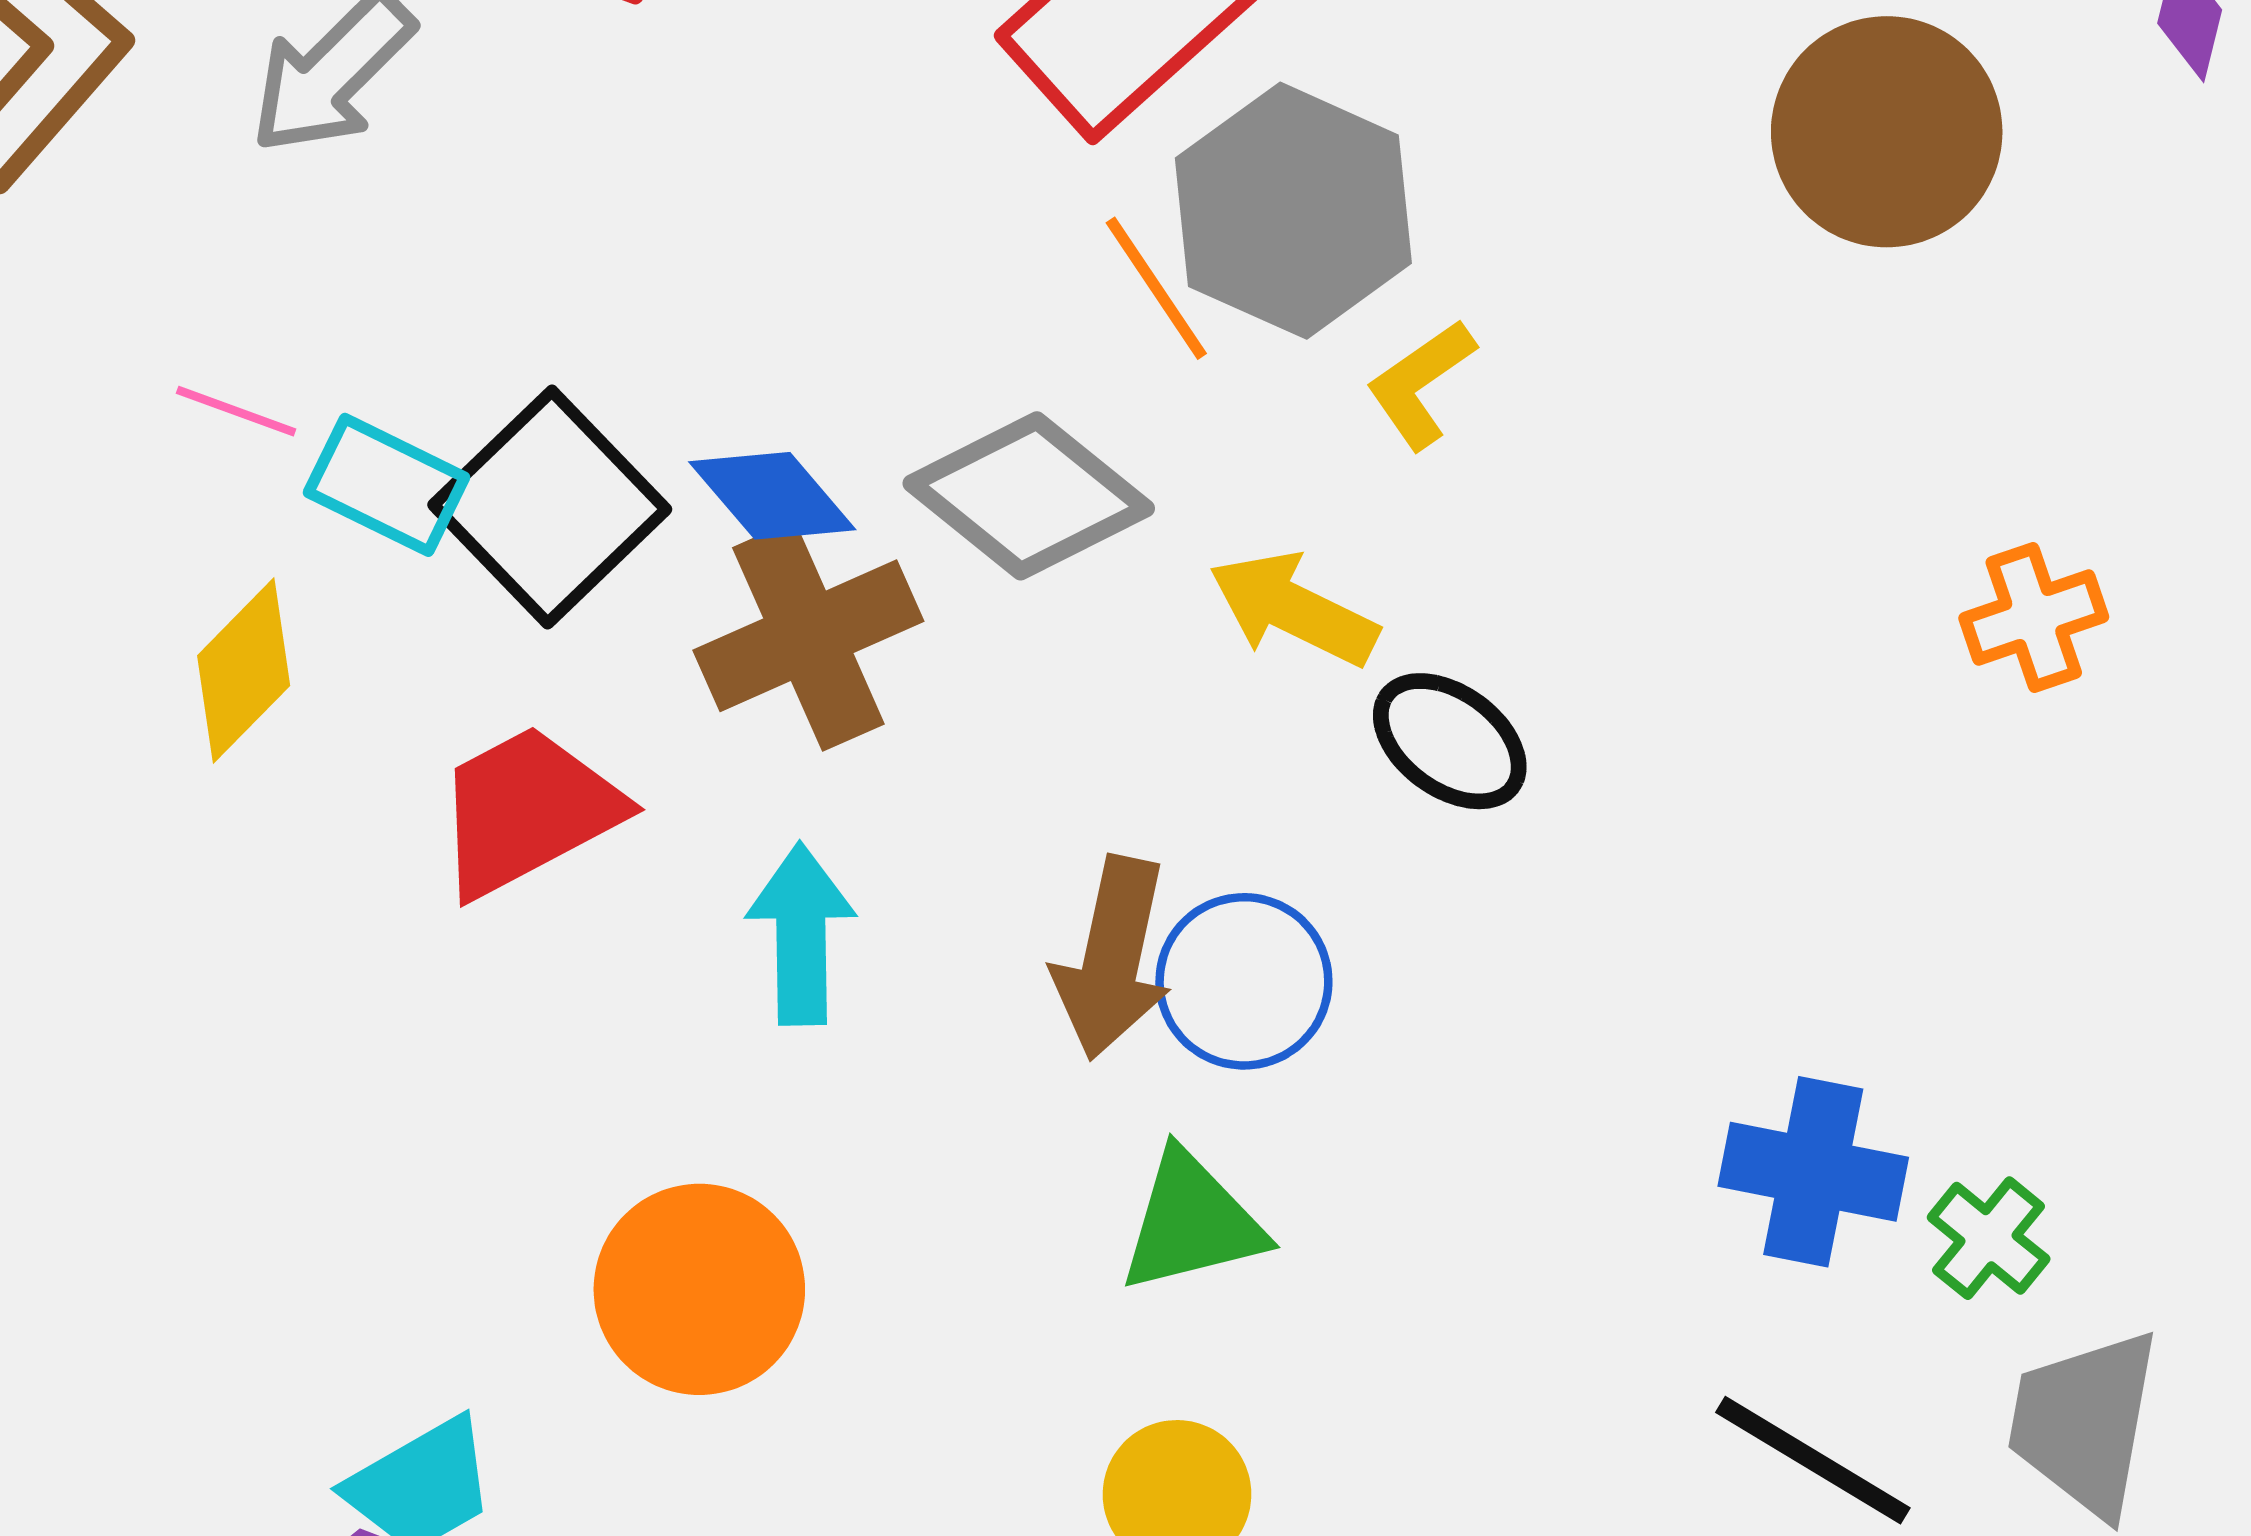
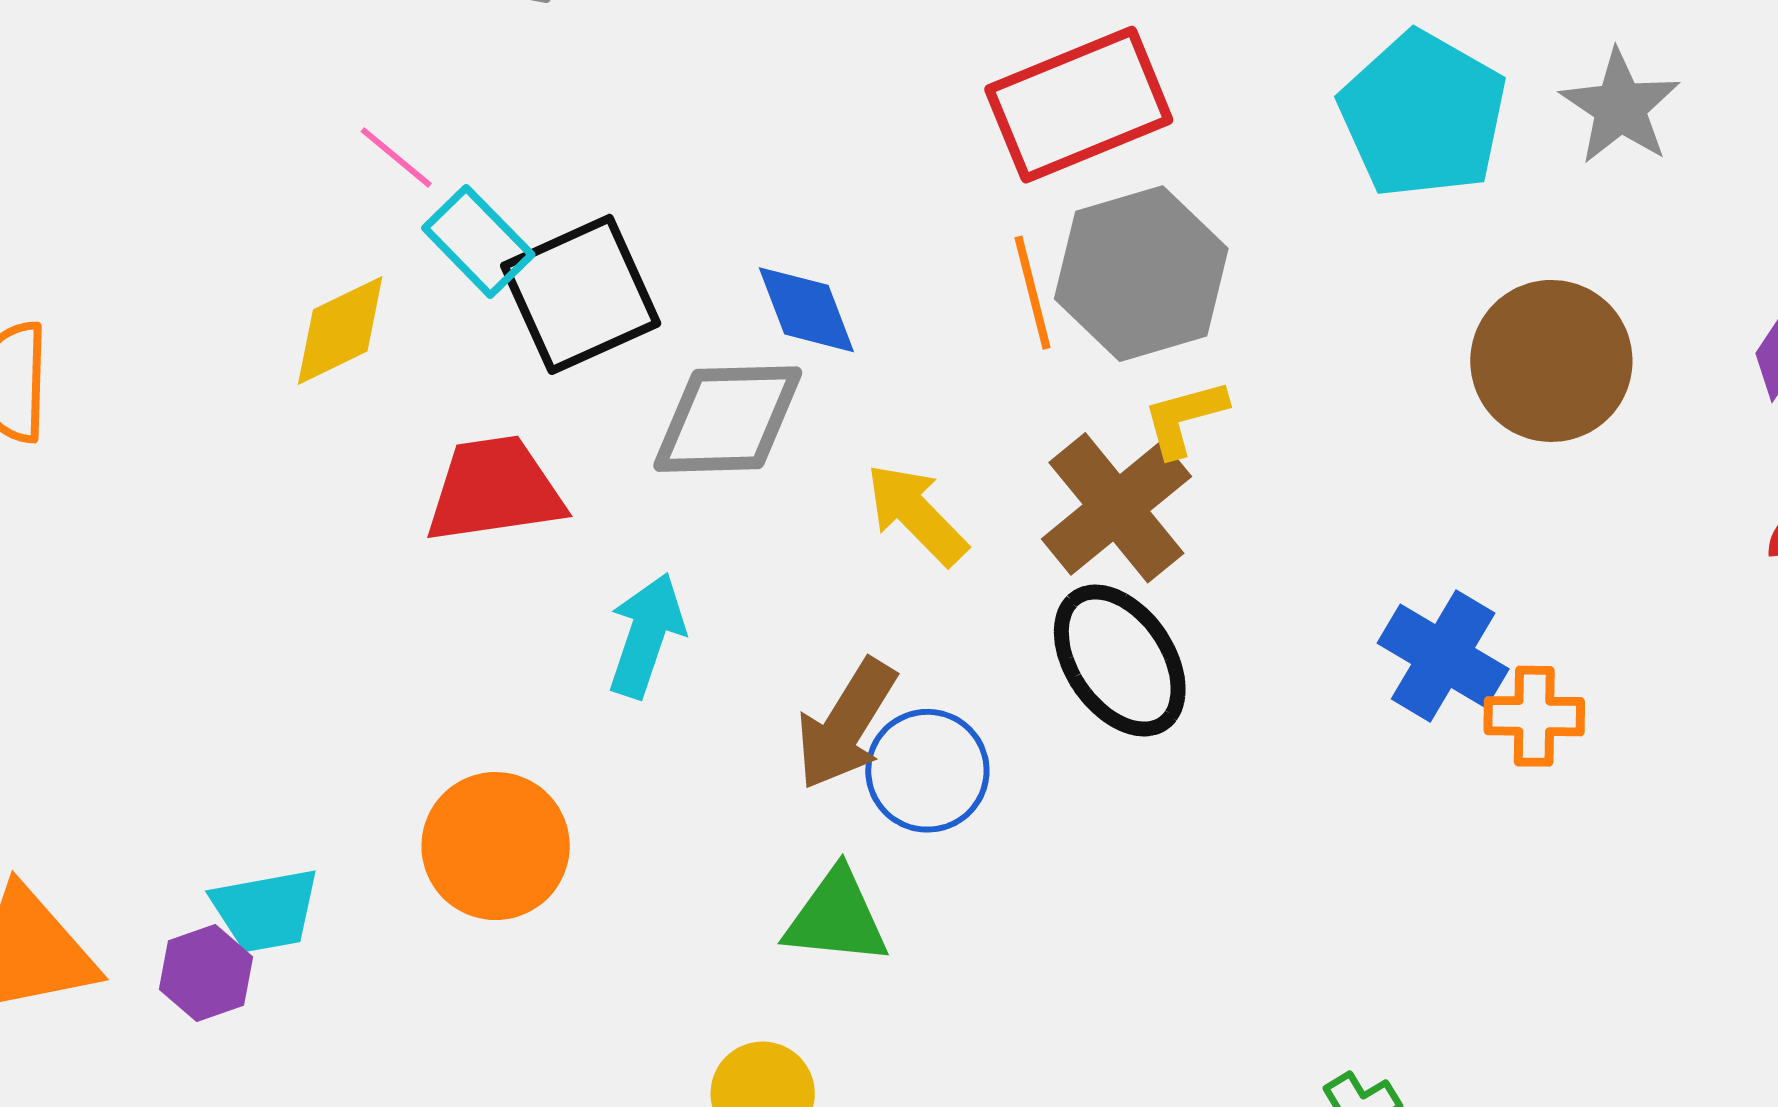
blue diamond: (772, 496) -> (806, 310), moved
gray diamond: (1029, 496) -> (728, 419), moved, turned -60
yellow arrow: (1293, 609) -> (916, 514), moved
brown cross: (808, 636) -> (1116, 508), moved, turned -35
black ellipse: (1450, 741) -> (1120, 661), size x1.4
blue cross: (1813, 1172) -> (1443, 656), moved

